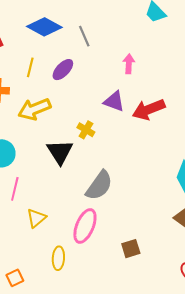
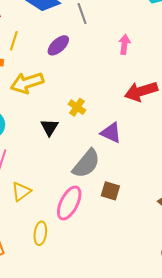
yellow line: (30, 67) -> (14, 41), moved
purple triangle: (114, 101) -> (111, 133), moved
black triangle: (60, 152) -> (49, 127), size x0.7
brown square: (131, 249) -> (110, 191), moved, turned 30

